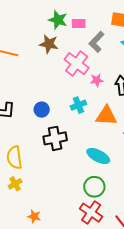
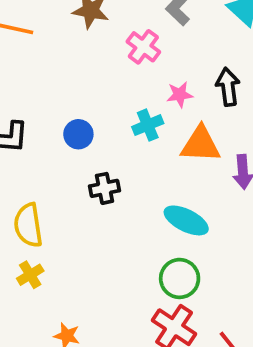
pink cross: (77, 64) -> (143, 47), size x0.7
pink star: (97, 80) -> (180, 95), moved
black cross: (55, 138) -> (104, 188), size x0.7

